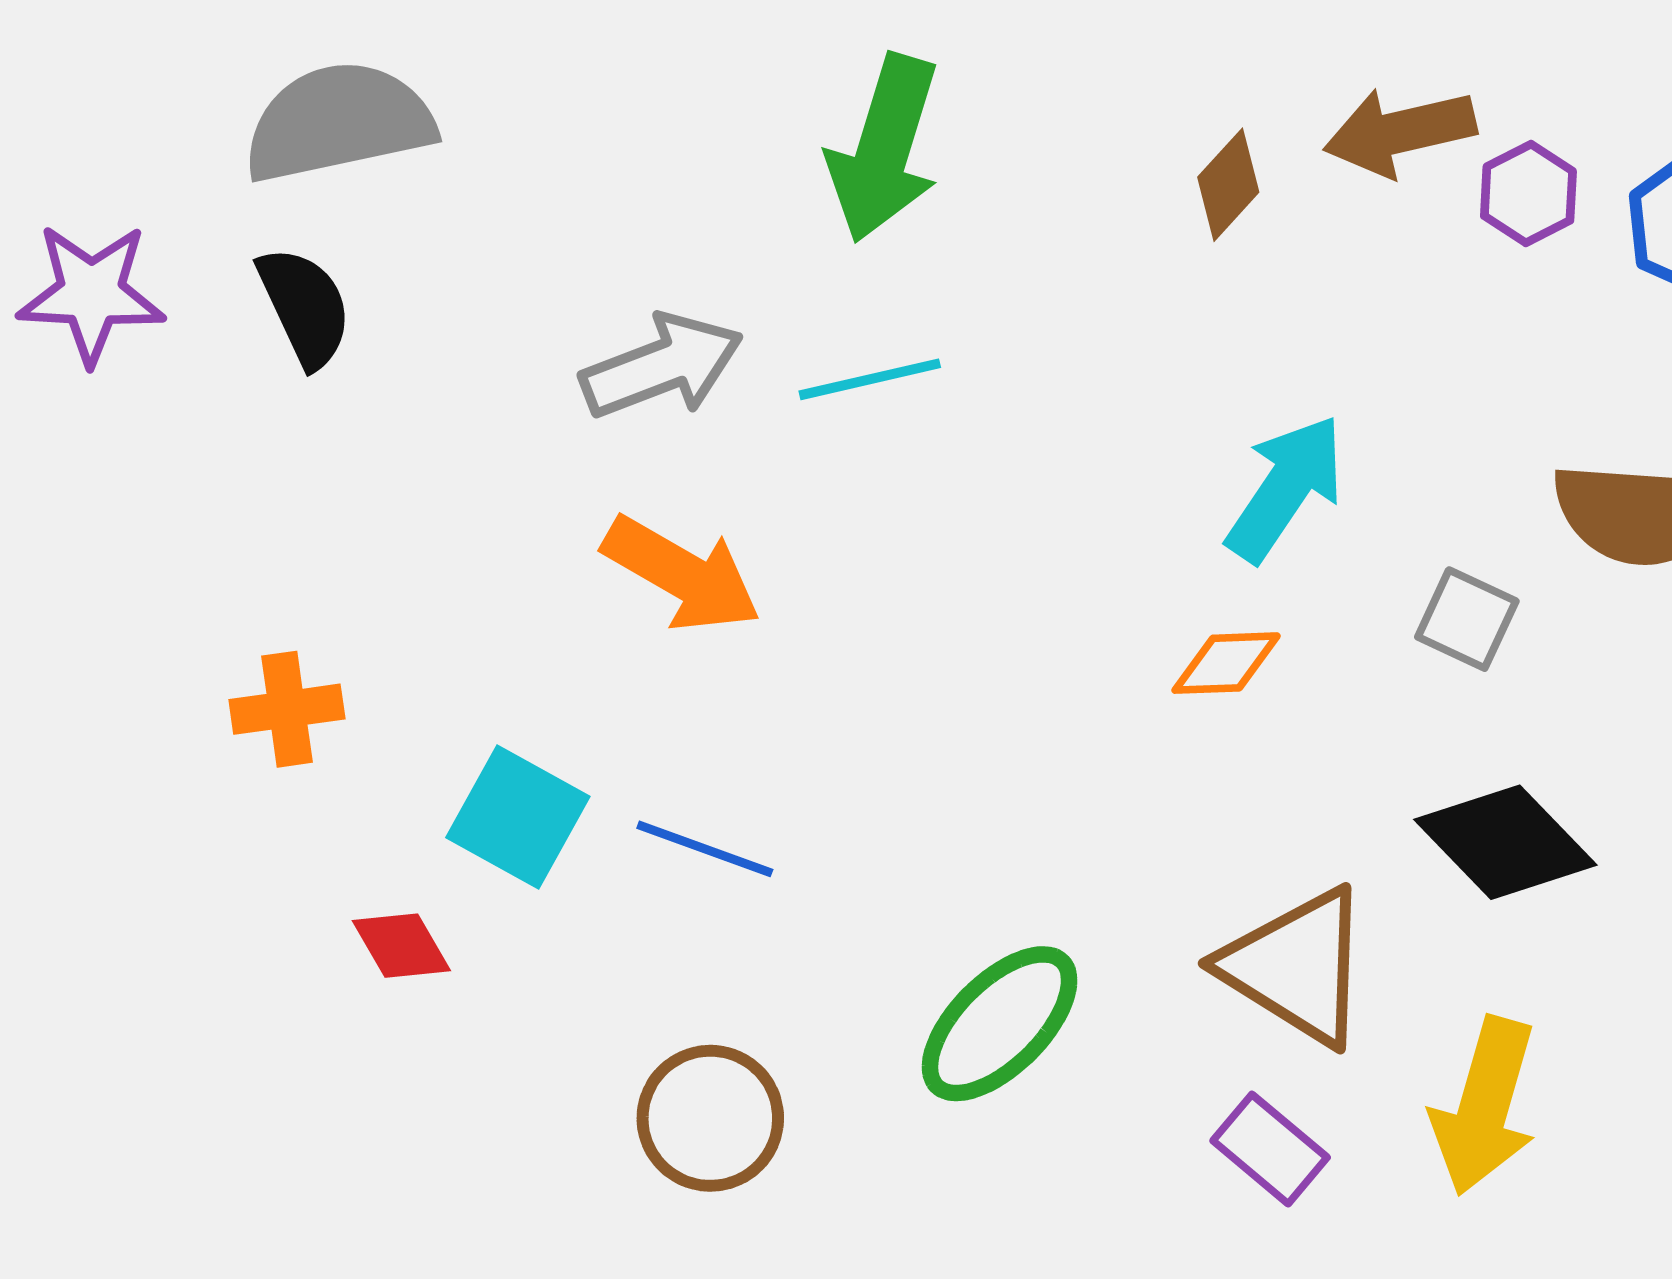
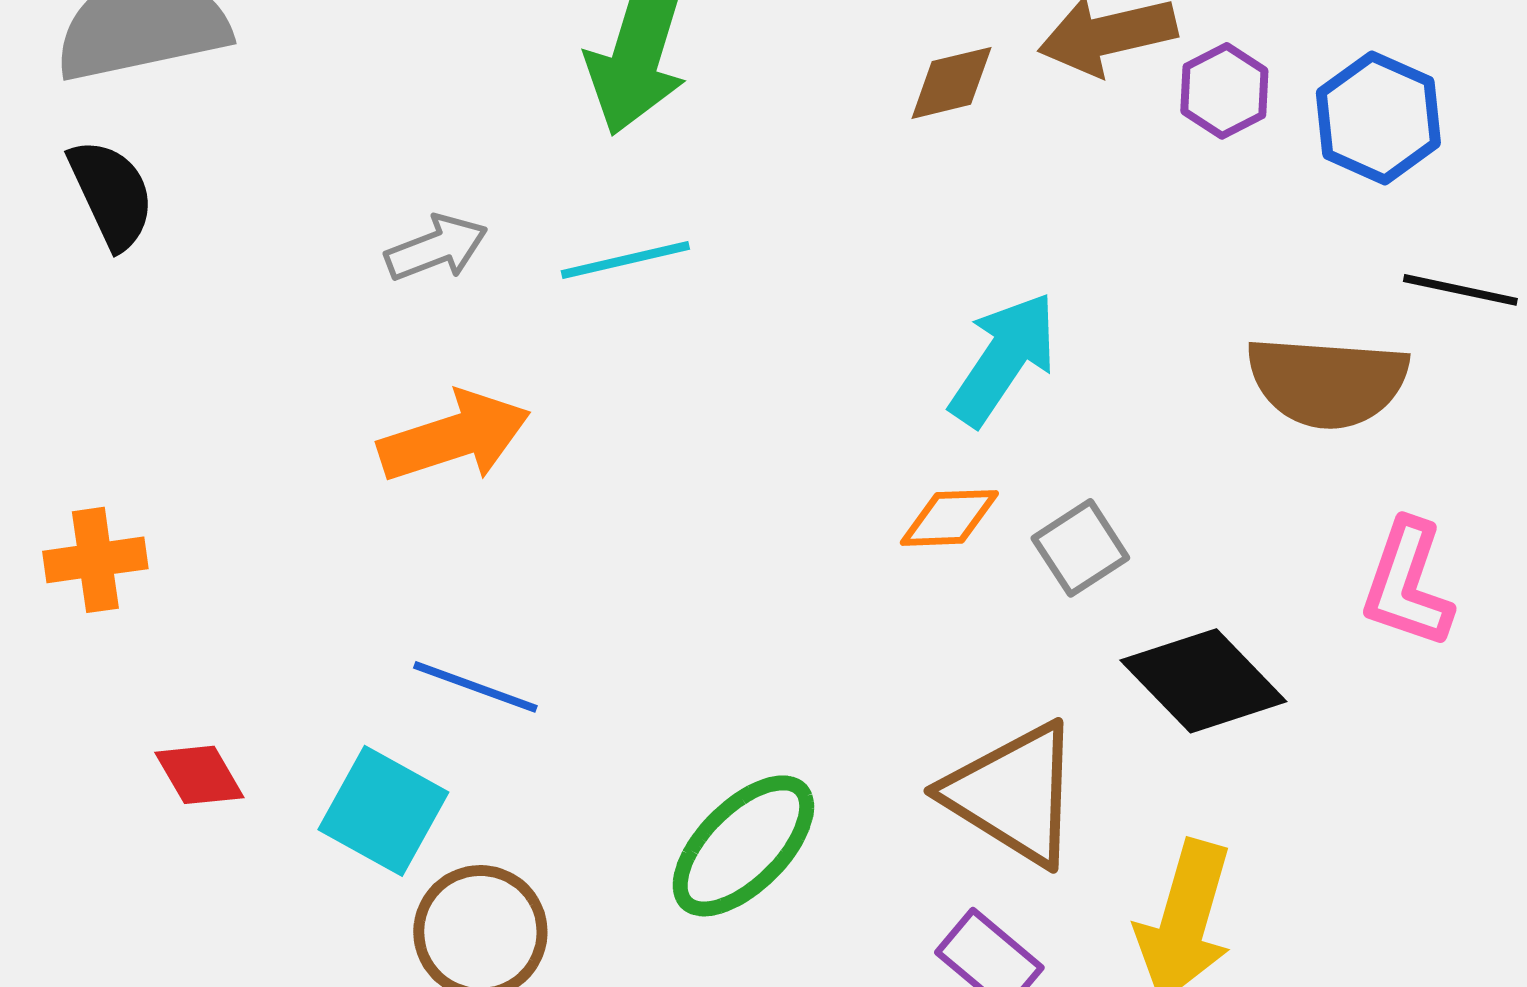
brown diamond: (1228, 185) -> (951, 83), turned 34
gray arrow: (662, 366) -> (436, 248), size x0.7
orange arrow: (682, 574) -> (454, 437), turned -48
gray square: (1467, 619) -> (1080, 548), moved, turned 32
cyan square: (518, 817) -> (383, 811), moved

